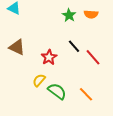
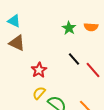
brown triangle: (17, 47) -> (17, 43), moved
red star: (49, 57) -> (39, 70), moved

